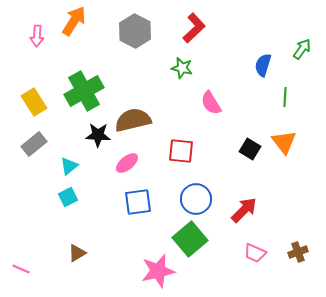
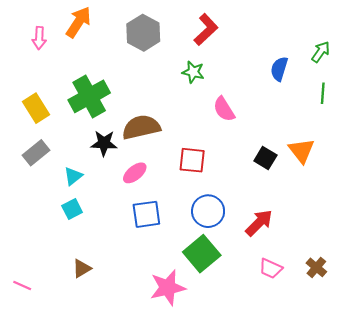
green line: (285, 97) -> (323, 93), moved
brown cross: (298, 252) -> (316, 267), turned -30

